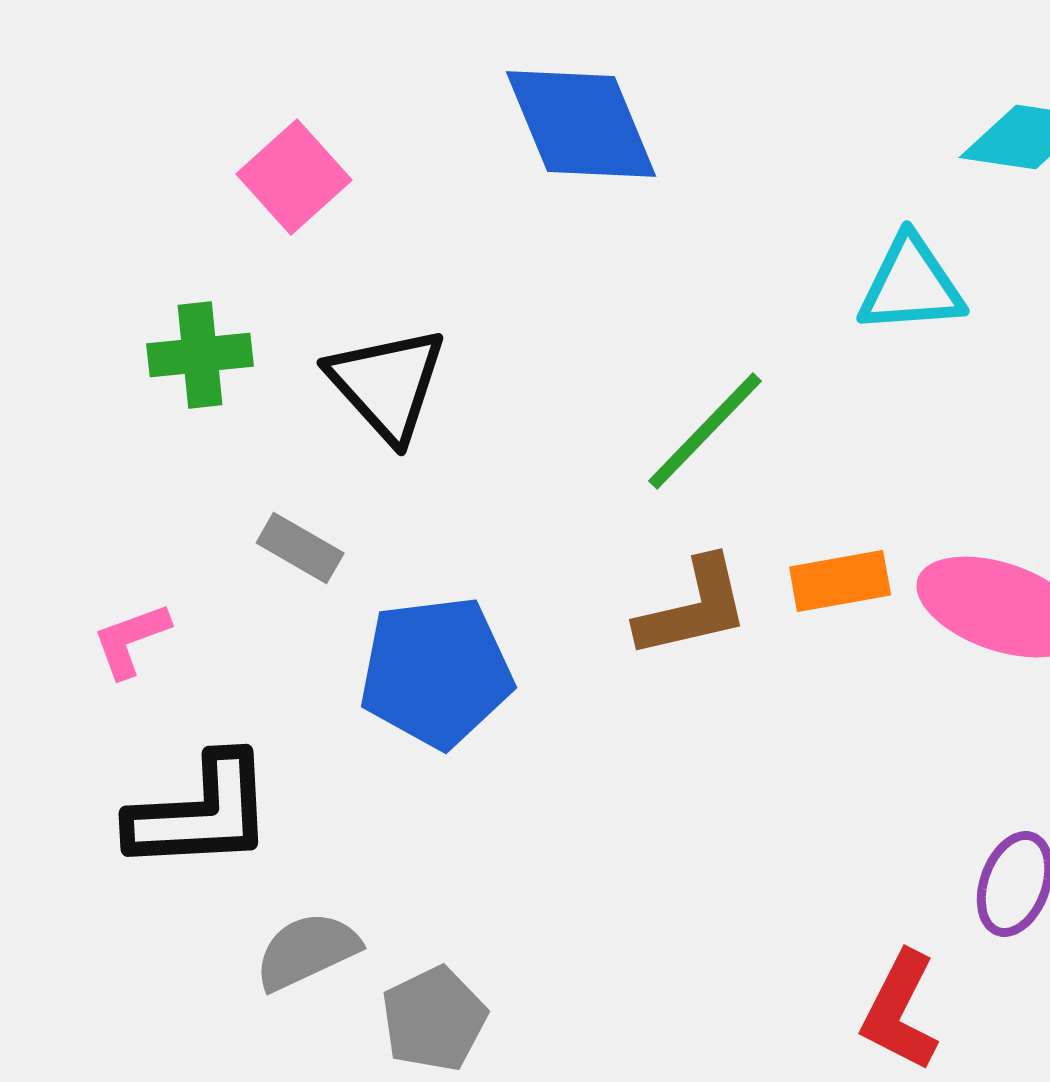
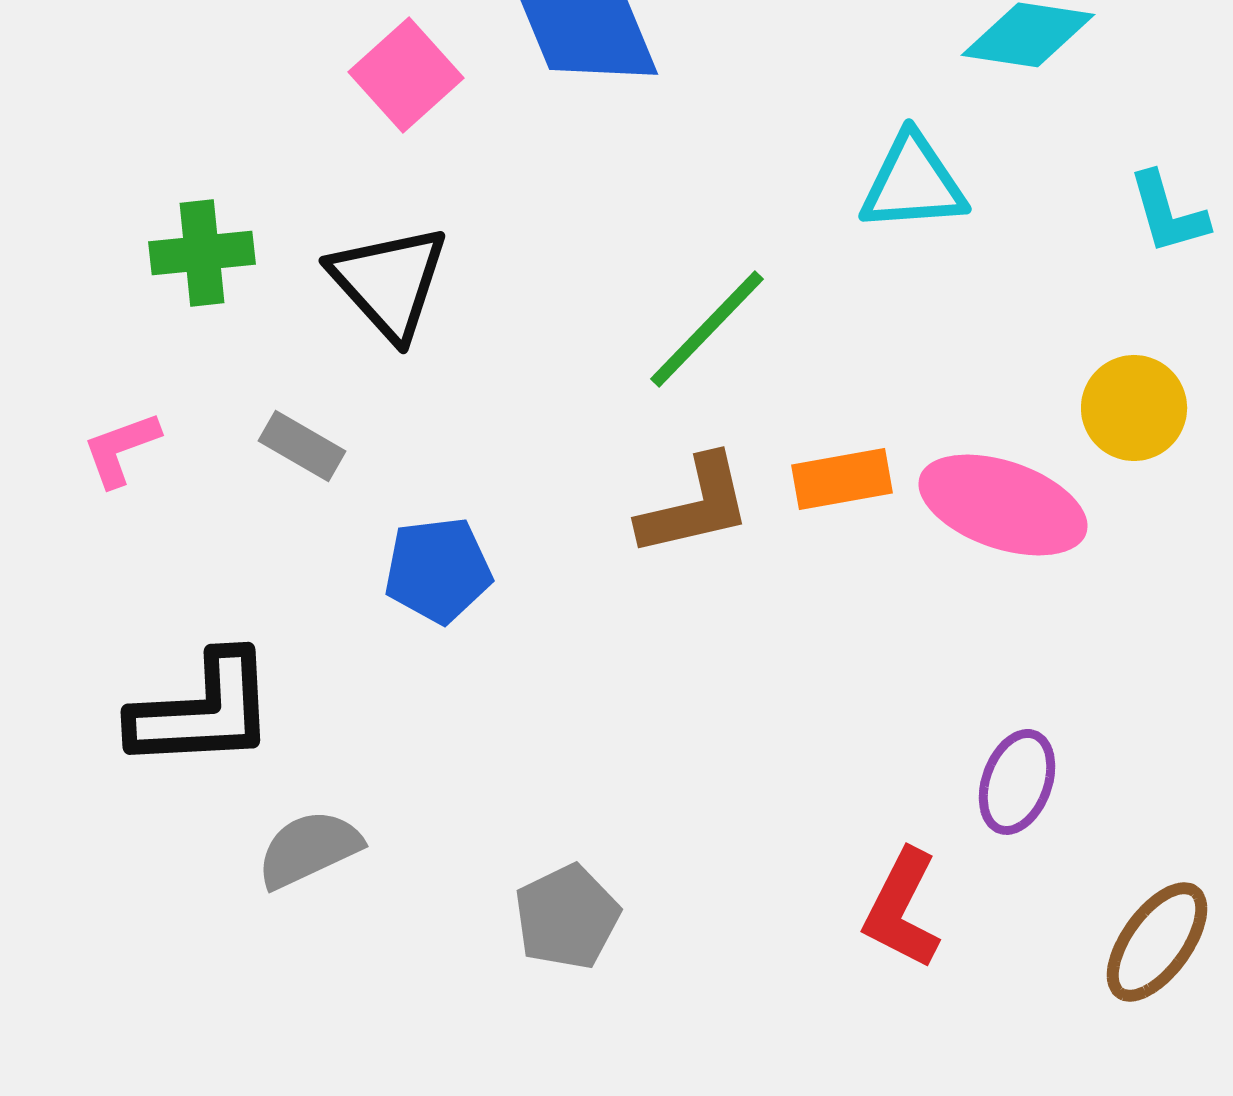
pink square: (294, 177) -> (406, 75), moved
pink L-shape: (131, 640) -> (121, 449), moved
blue pentagon: (436, 672) -> (438, 570), size x0.7
gray pentagon: (434, 1019) -> (567, 917), moved

